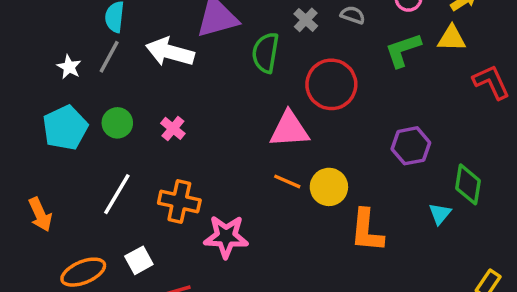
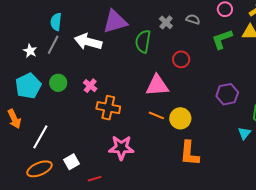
red circle: (331, 84) -> (181, 59), size x0.6
white line: (117, 194) -> (40, 137), moved
orange cross: (179, 202) -> (108, 108), moved
orange arrow: (40, 214) -> (14, 119), moved
orange L-shape: (367, 231) -> (189, 153), moved

